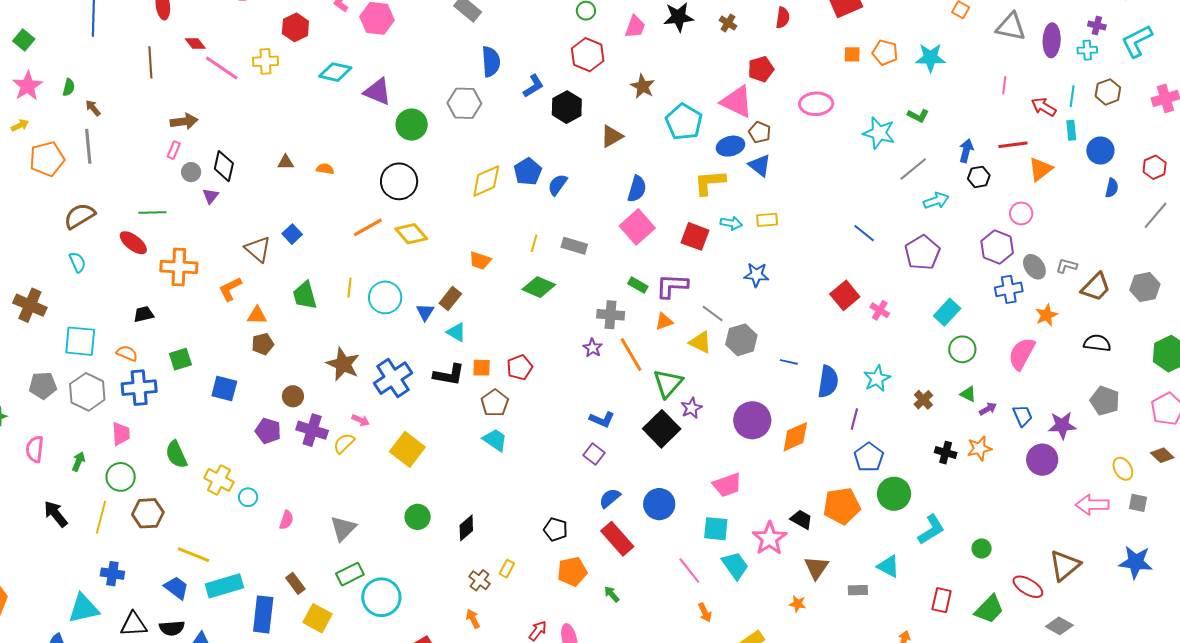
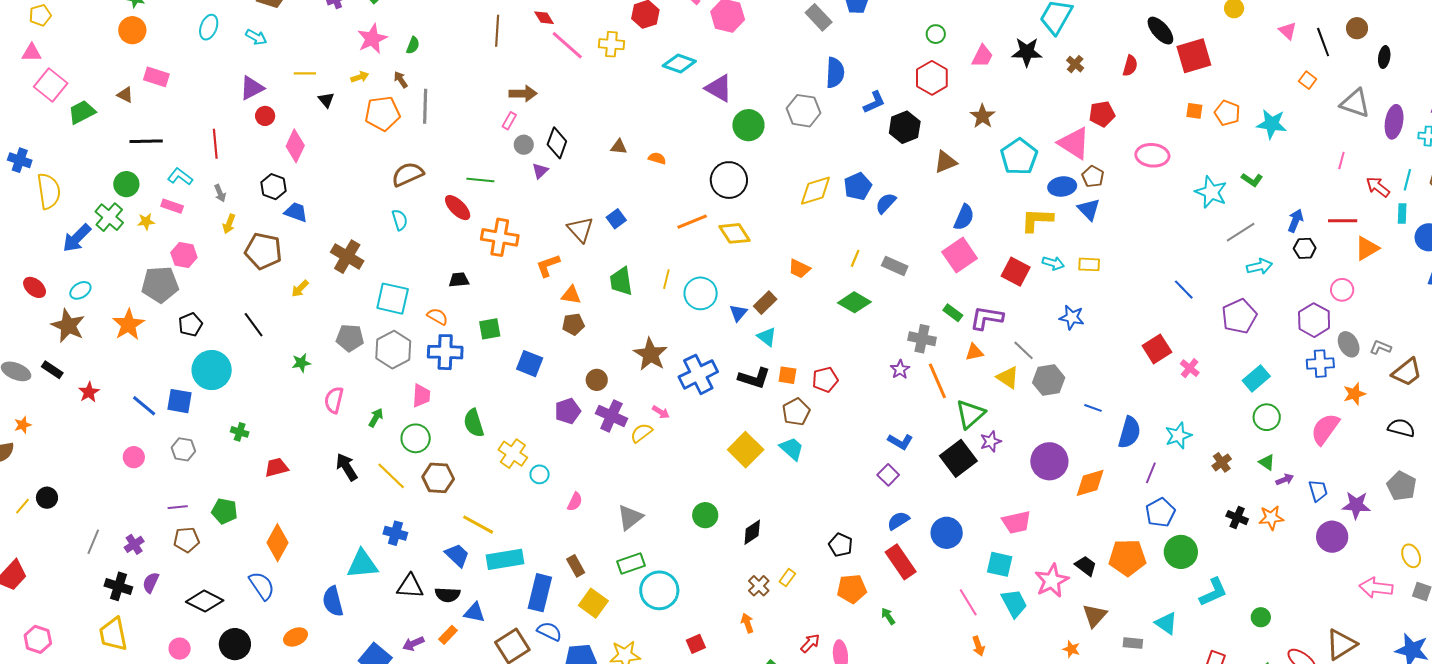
brown arrow: (93, 108) -> (401, 80), moved
purple pentagon: (268, 431) -> (568, 411), turned 30
yellow square: (407, 449) -> (746, 450), moved
yellow line: (101, 517) -> (391, 476), turned -68

